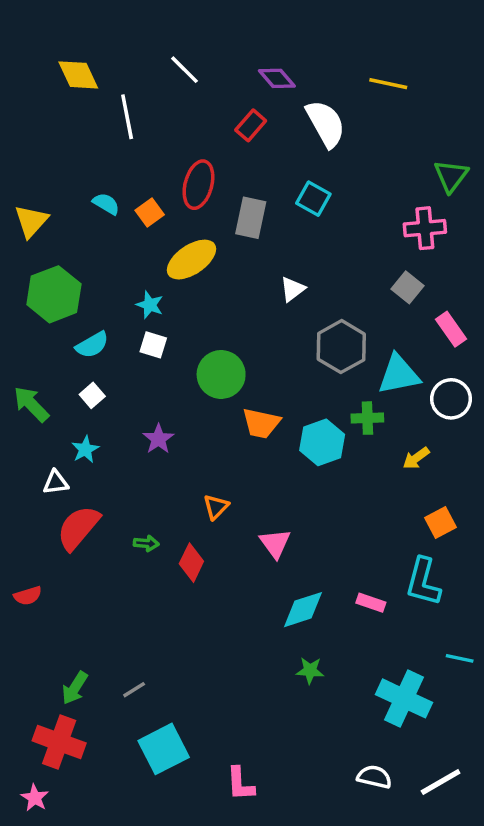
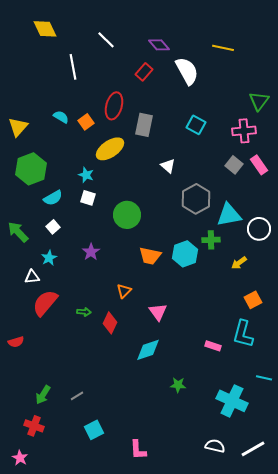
yellow diamond: (78, 75) -> (45, 29), moved
cyan square: (313, 199) -> (196, 125), moved
white triangle: (293, 289) -> (168, 166), turned -42
pink rectangle: (451, 329) -> (259, 165), moved
orange trapezoid: (261, 423) -> (150, 256), moved
cyan diamond: (303, 610) -> (148, 350), moved
red cross: (59, 742) -> (34, 426), size x0.7
cyan square: (164, 749) -> (94, 430), size x0.7

